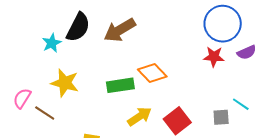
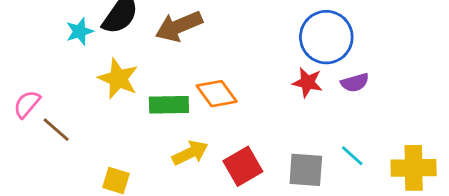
yellow star: (65, 83) -> (118, 79), moved
cyan line: (241, 104) -> (352, 156), moved
gray square: (221, 117) -> (306, 170), size x1.5

